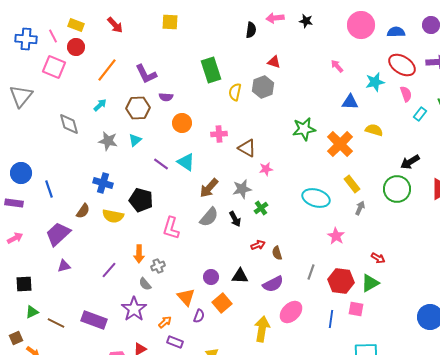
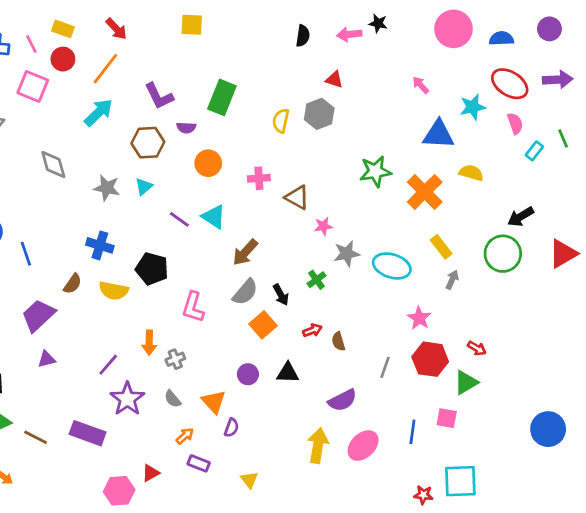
pink arrow: (275, 18) -> (349, 34), moved
orange line: (107, 70) -> (105, 69), moved
green rectangle: (211, 70) -> (222, 97), moved, turned 40
blue triangle: (350, 102) -> (438, 134), size x1.4
cyan arrow: (100, 105) -> (99, 112), moved, size x1.6
gray star: (242, 189) -> (347, 254), moved
red hexagon: (341, 281) -> (430, 359), moved
gray semicircle: (145, 284) -> (173, 399), moved
purple semicircle: (273, 284) -> (343, 400), moved
orange square: (222, 303) -> (263, 325), moved
purple star: (134, 309) -> (127, 399), moved
pink ellipse: (291, 312) -> (363, 446), moved

